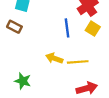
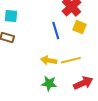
green star: (23, 81) -> (49, 83), moved

